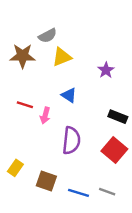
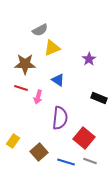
brown star: (23, 56) -> (25, 64), moved
red square: (114, 150) -> (84, 138), moved
brown square: (46, 181) -> (39, 152), turned 30

